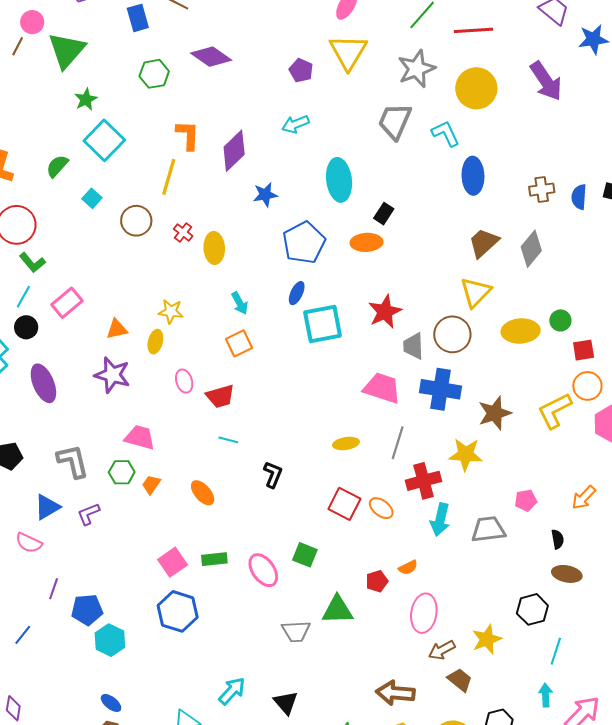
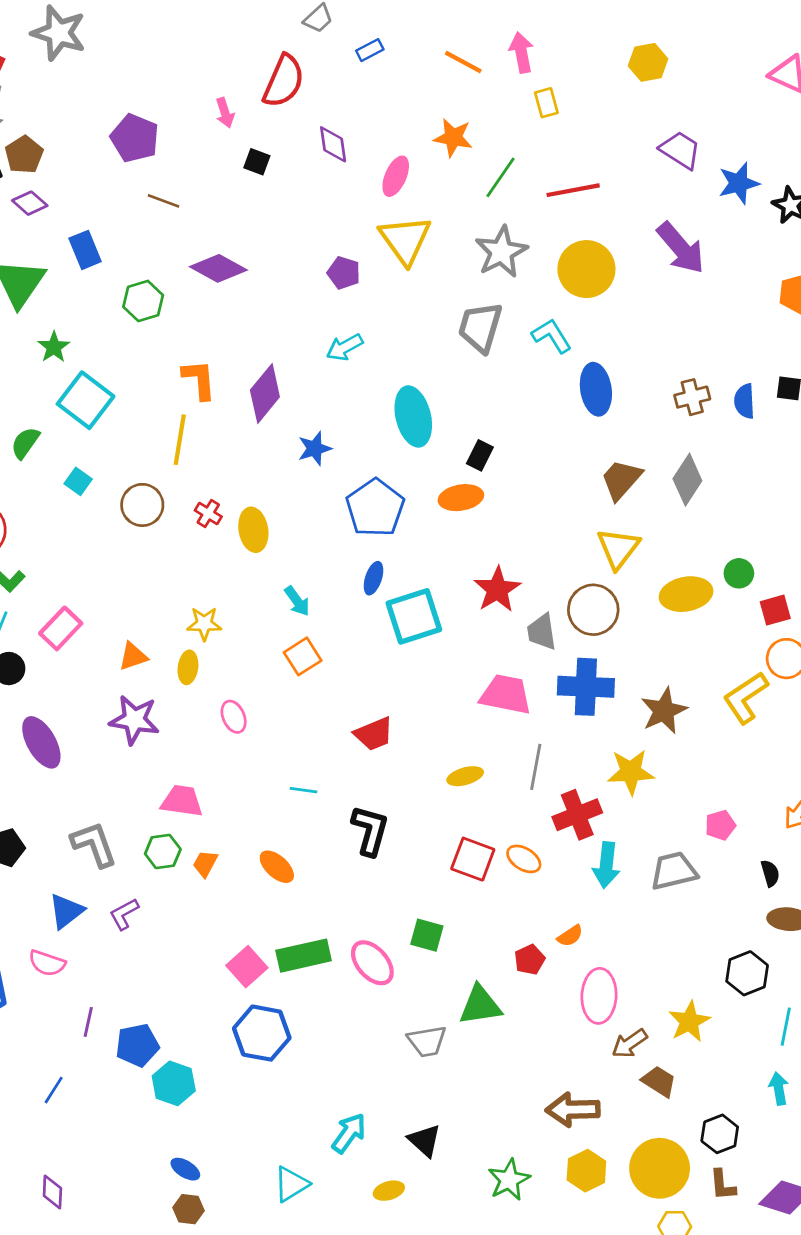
blue rectangle: (138, 18) -> (85, 250), moved
red trapezoid: (220, 396) -> (374, 734), moved
black L-shape: (273, 475) -> (370, 830), size x1.4
green rectangle: (214, 559) -> (304, 956), size x1.5

